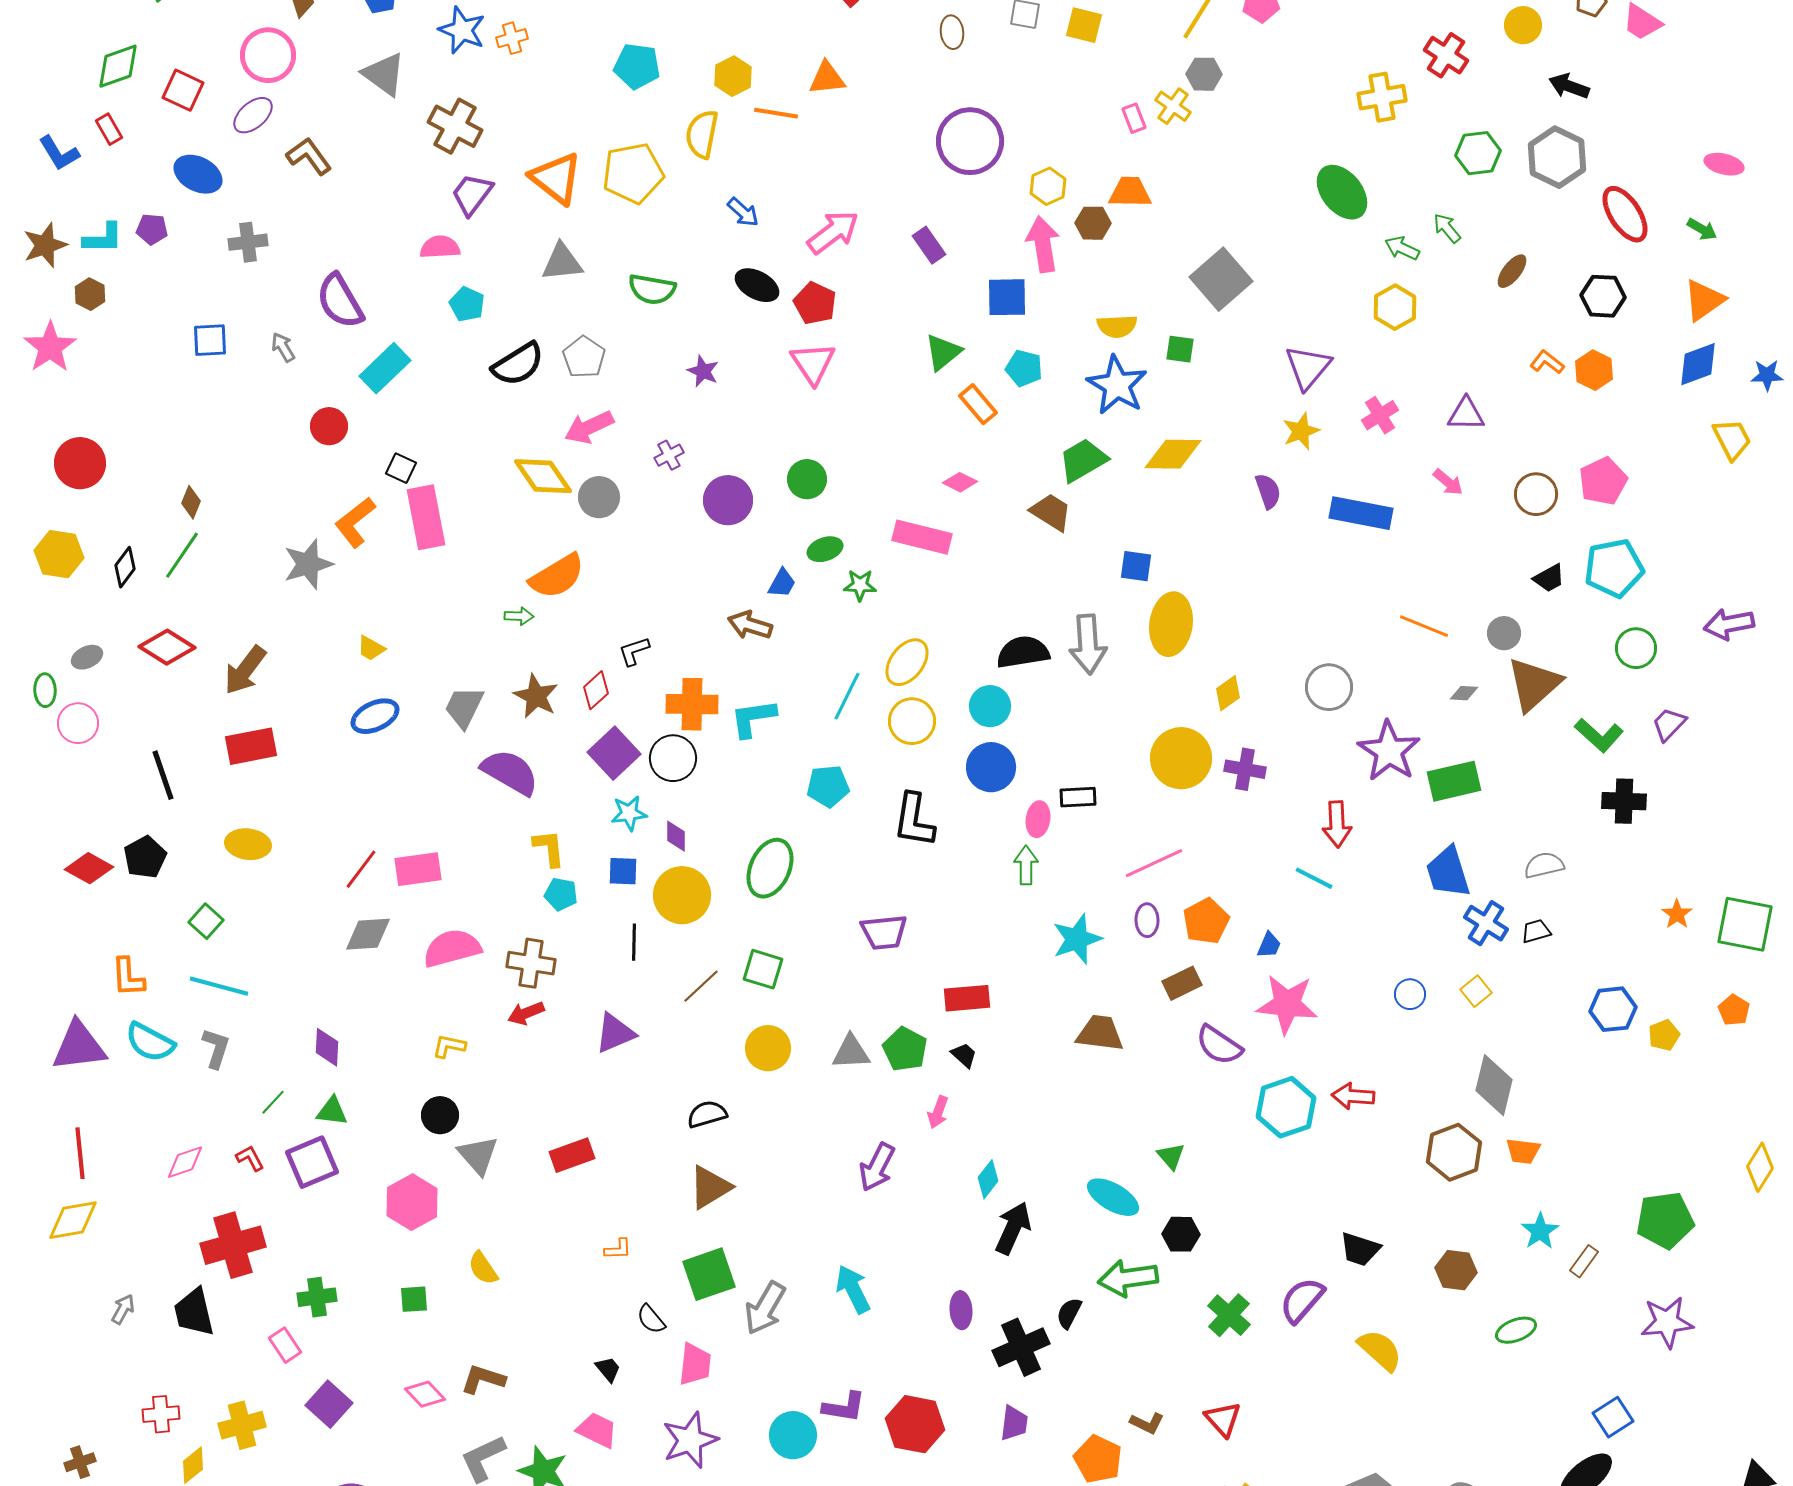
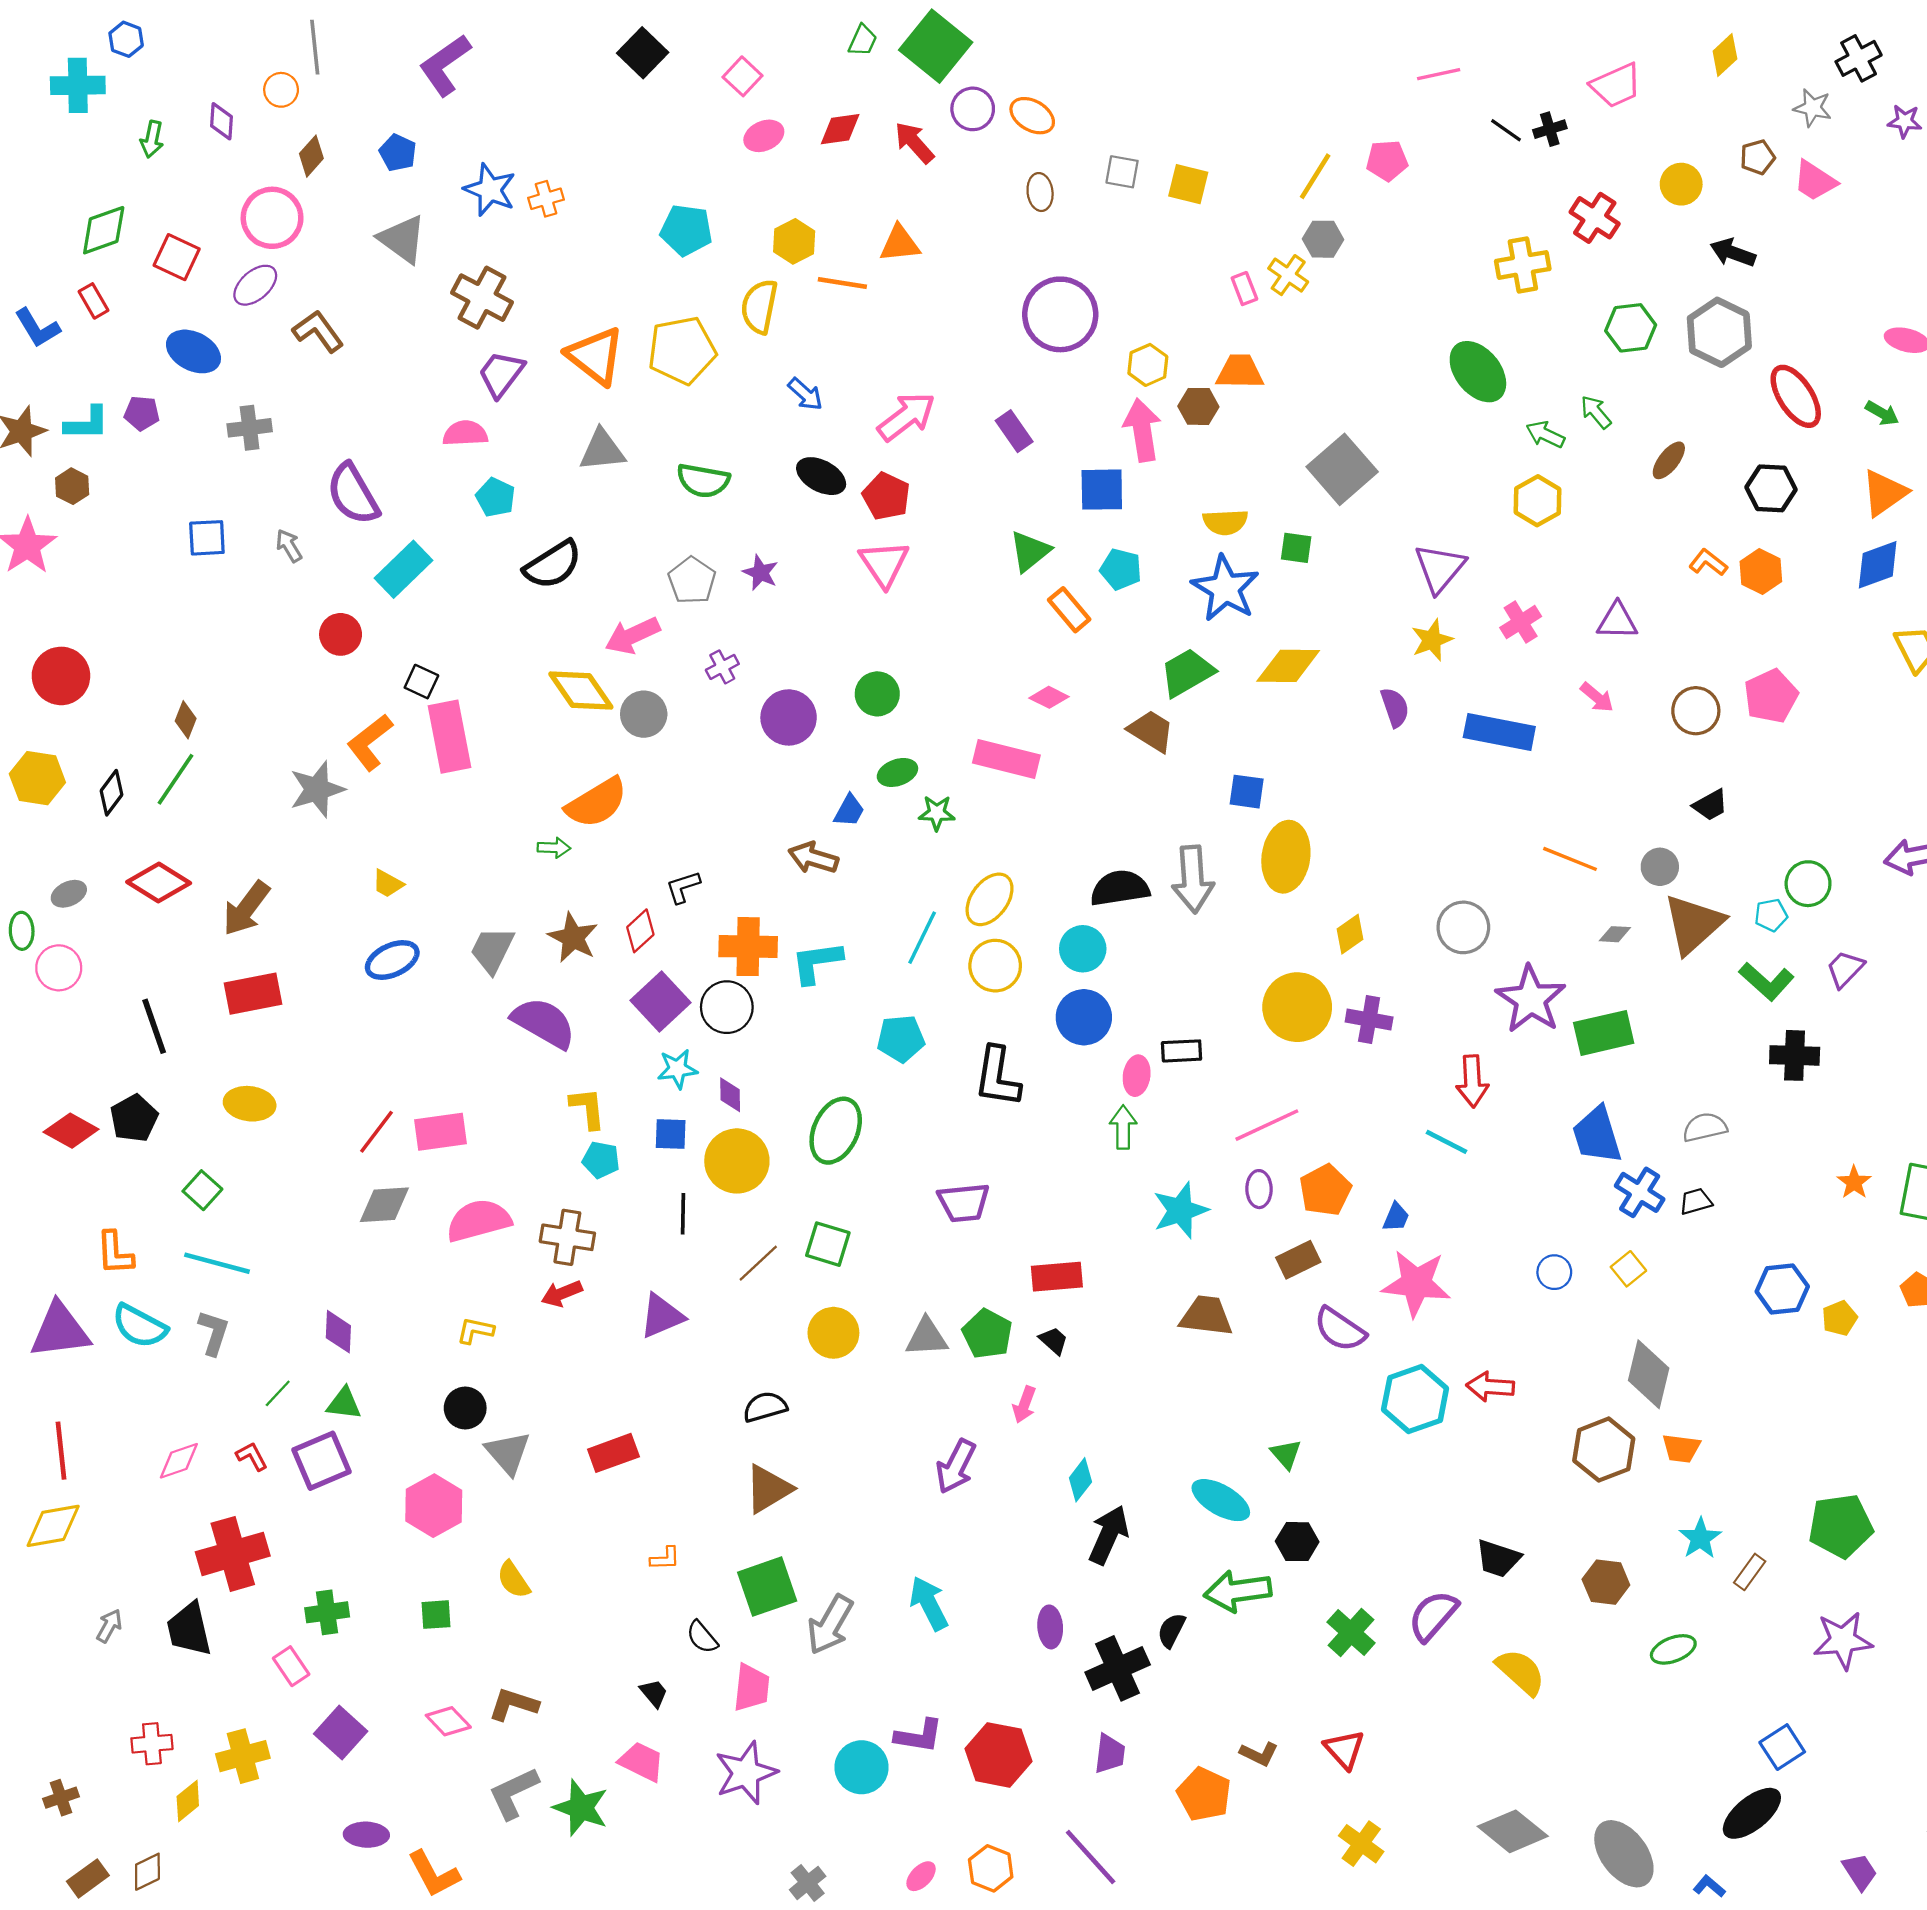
gray pentagon: (584, 357) -> (692, 580), moved
cyan pentagon: (1614, 568) -> (1771, 915), moved, size x0.5

